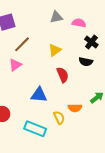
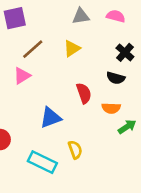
pink semicircle: (79, 23) -> (116, 16), moved
yellow triangle: (55, 50) -> (72, 48), moved
blue triangle: (39, 95) -> (51, 118), turned -30
orange semicircle: (75, 108) -> (111, 108), moved

